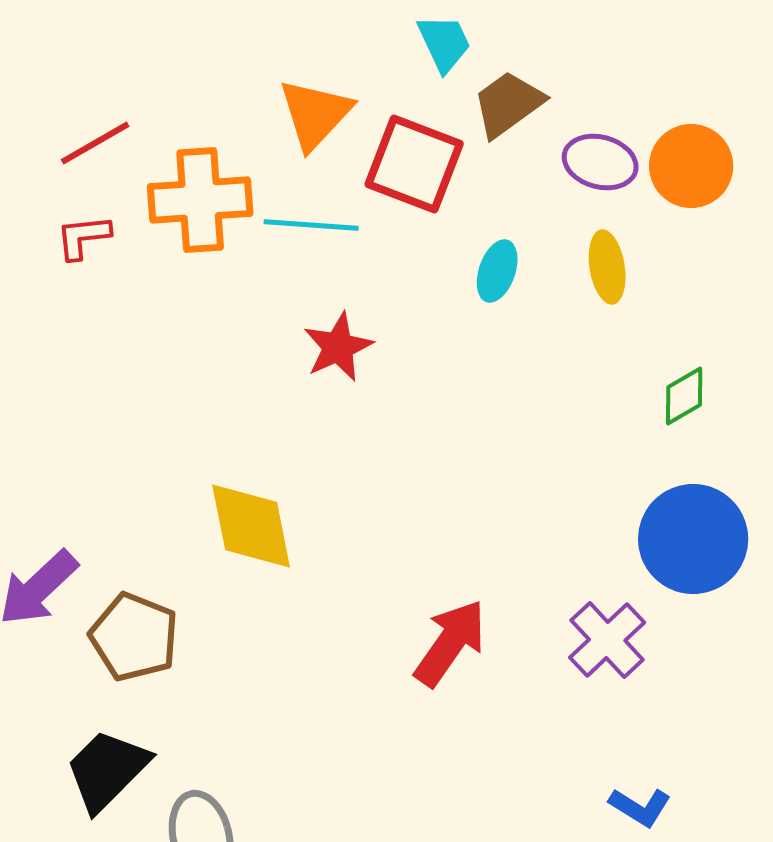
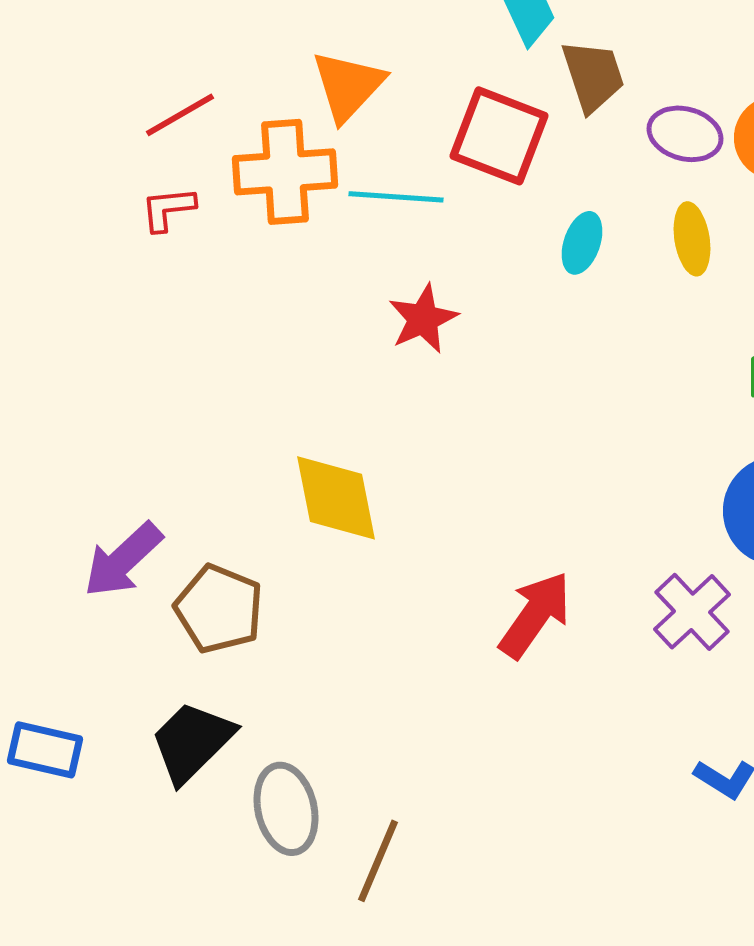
brown trapezoid: (508, 104) -> (593, 76), turned 108
orange triangle: (315, 114) -> (348, 86), moved

